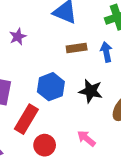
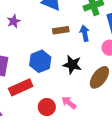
red rectangle: (26, 119) -> (21, 87), turned 35
red circle: (45, 145) -> (47, 107), moved

